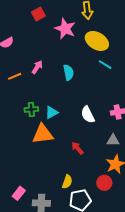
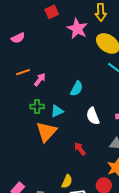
pink arrow: (37, 67) -> (40, 80), moved
cyan semicircle: (68, 73) -> (77, 89), moved, turned 35
orange triangle: (43, 134) -> (46, 132), turned -45

